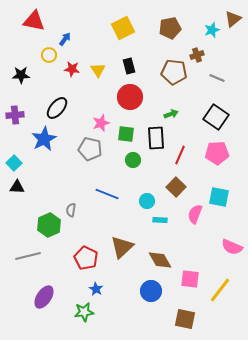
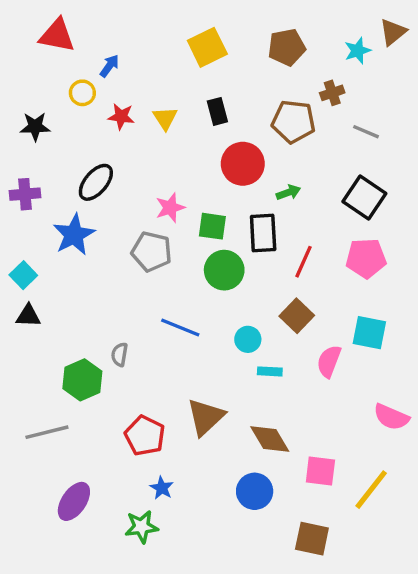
red circle: (130, 97) -> (243, 164), moved
green circle: (133, 160) -> (224, 270), size x1.5

